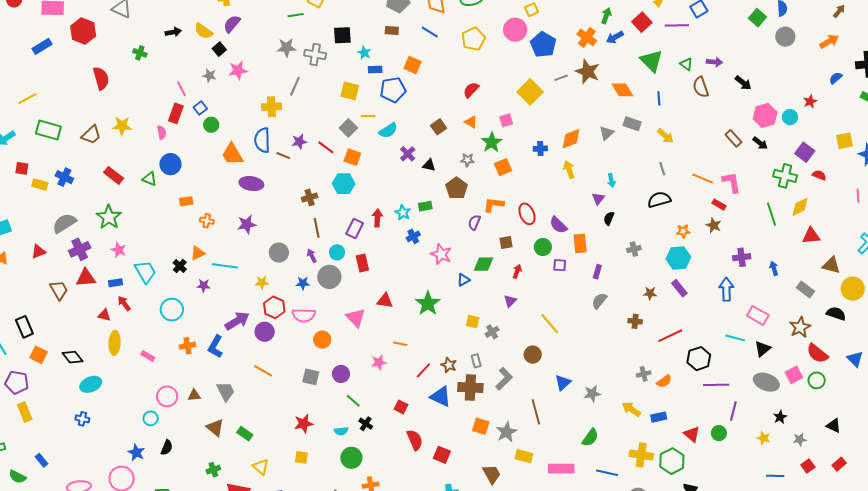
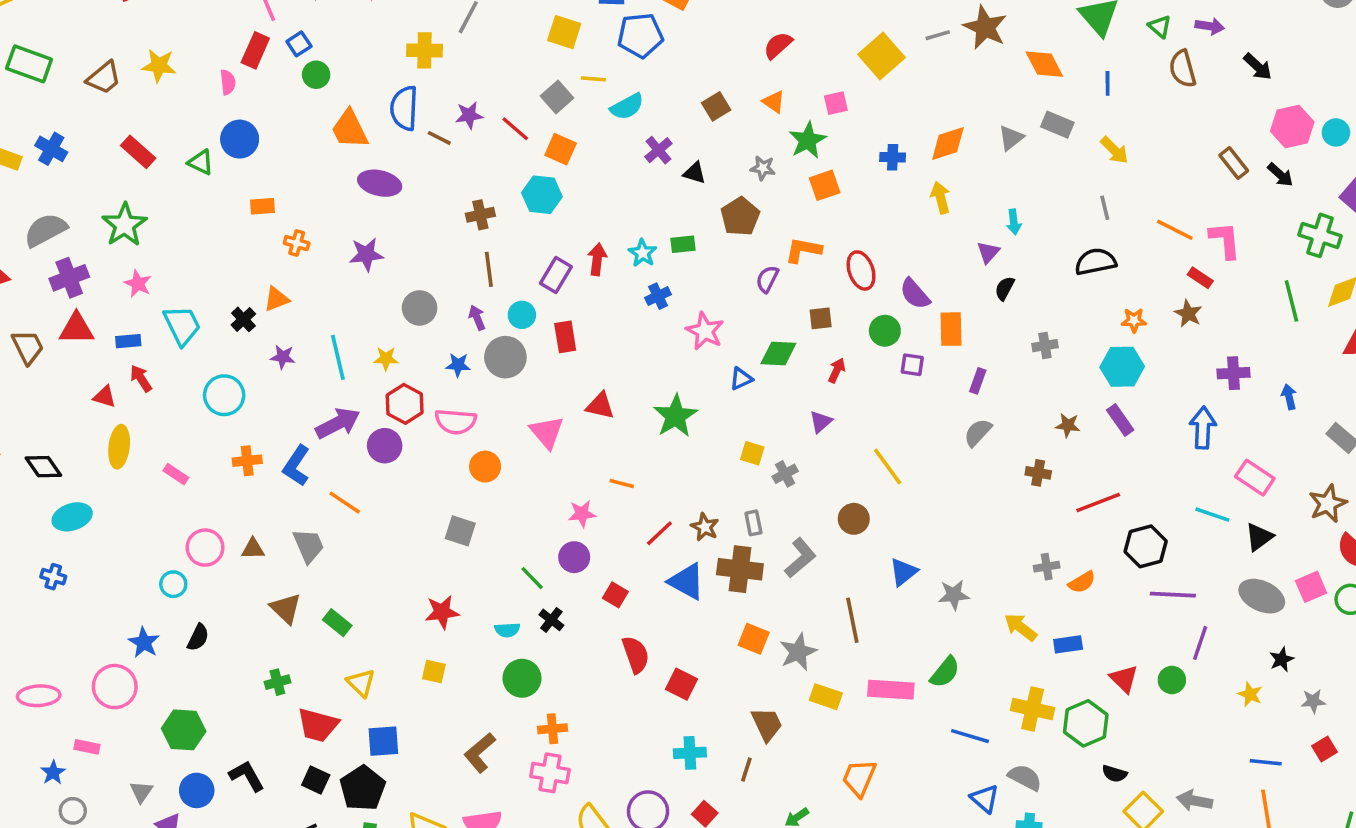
cyan line: (225, 266) -> (338, 357), moved, turned 65
orange line: (263, 371) -> (345, 503), moved
purple circle: (341, 374) -> (574, 557), moved
pink rectangle: (561, 469) -> (891, 690), moved

